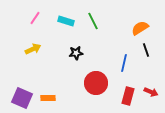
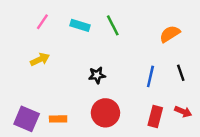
black line: (146, 50) -> (181, 73), moved
black star: (76, 53) -> (97, 75), moved
red circle: (96, 83) -> (105, 113), moved

